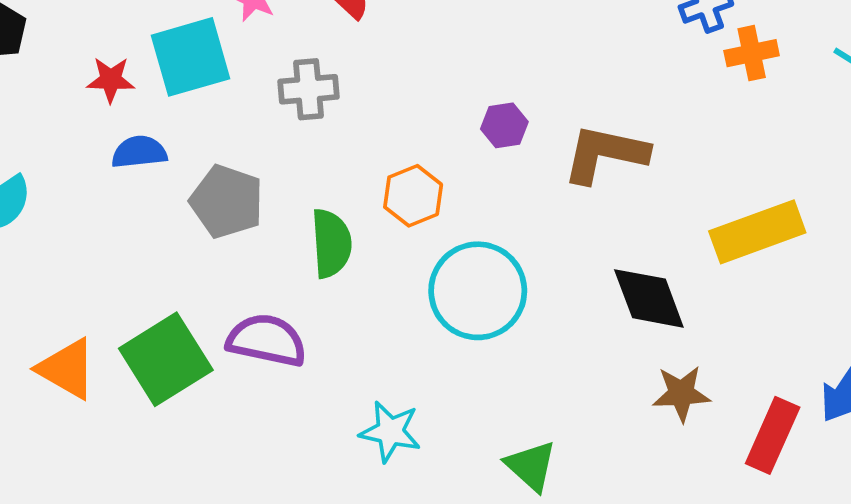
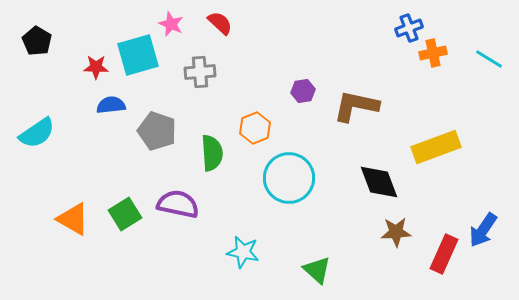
green square: (166, 359) -> (125, 214), size x0.7

